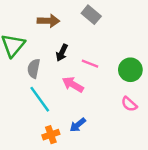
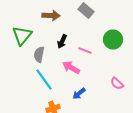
green circle: (130, 70) -> (113, 39), moved
blue arrow: (78, 125) -> (79, 93), moved

